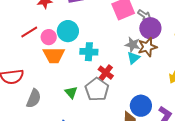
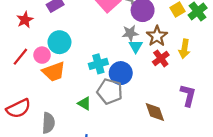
brown star: (147, 47) -> (157, 36), moved
cyan cross: (89, 52) -> (98, 64), moved
red cross: (106, 73) -> (161, 58), moved, turned 35
blue circle: (141, 106) -> (121, 73), moved

